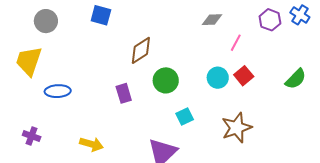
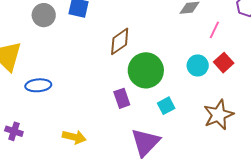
gray circle: (46, 21) -> (44, 15), moved
green circle: (166, 80) -> (146, 70), size x1.4
purple rectangle: (124, 93) -> (122, 98), moved

